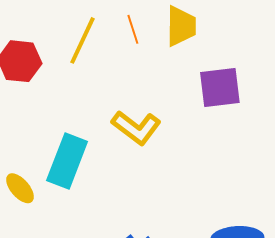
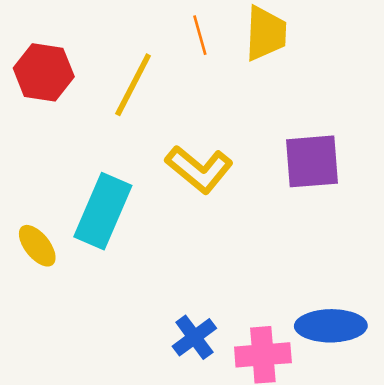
yellow line: (82, 40) -> (133, 85), moved
purple square: (220, 88) -> (312, 161), moved

